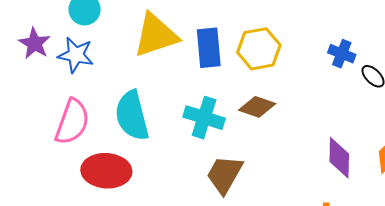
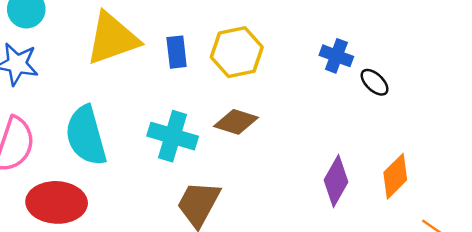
blue rectangle: (209, 48) -> (177, 52), size x0.7
purple diamond: (339, 158) -> (336, 181), turned 30

